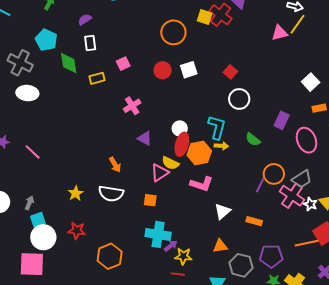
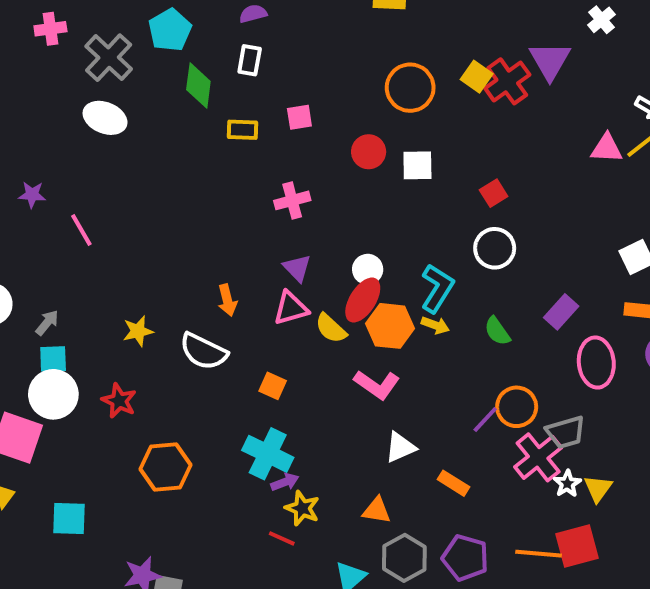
pink triangle: (160, 173) -> (291, 308), moved

